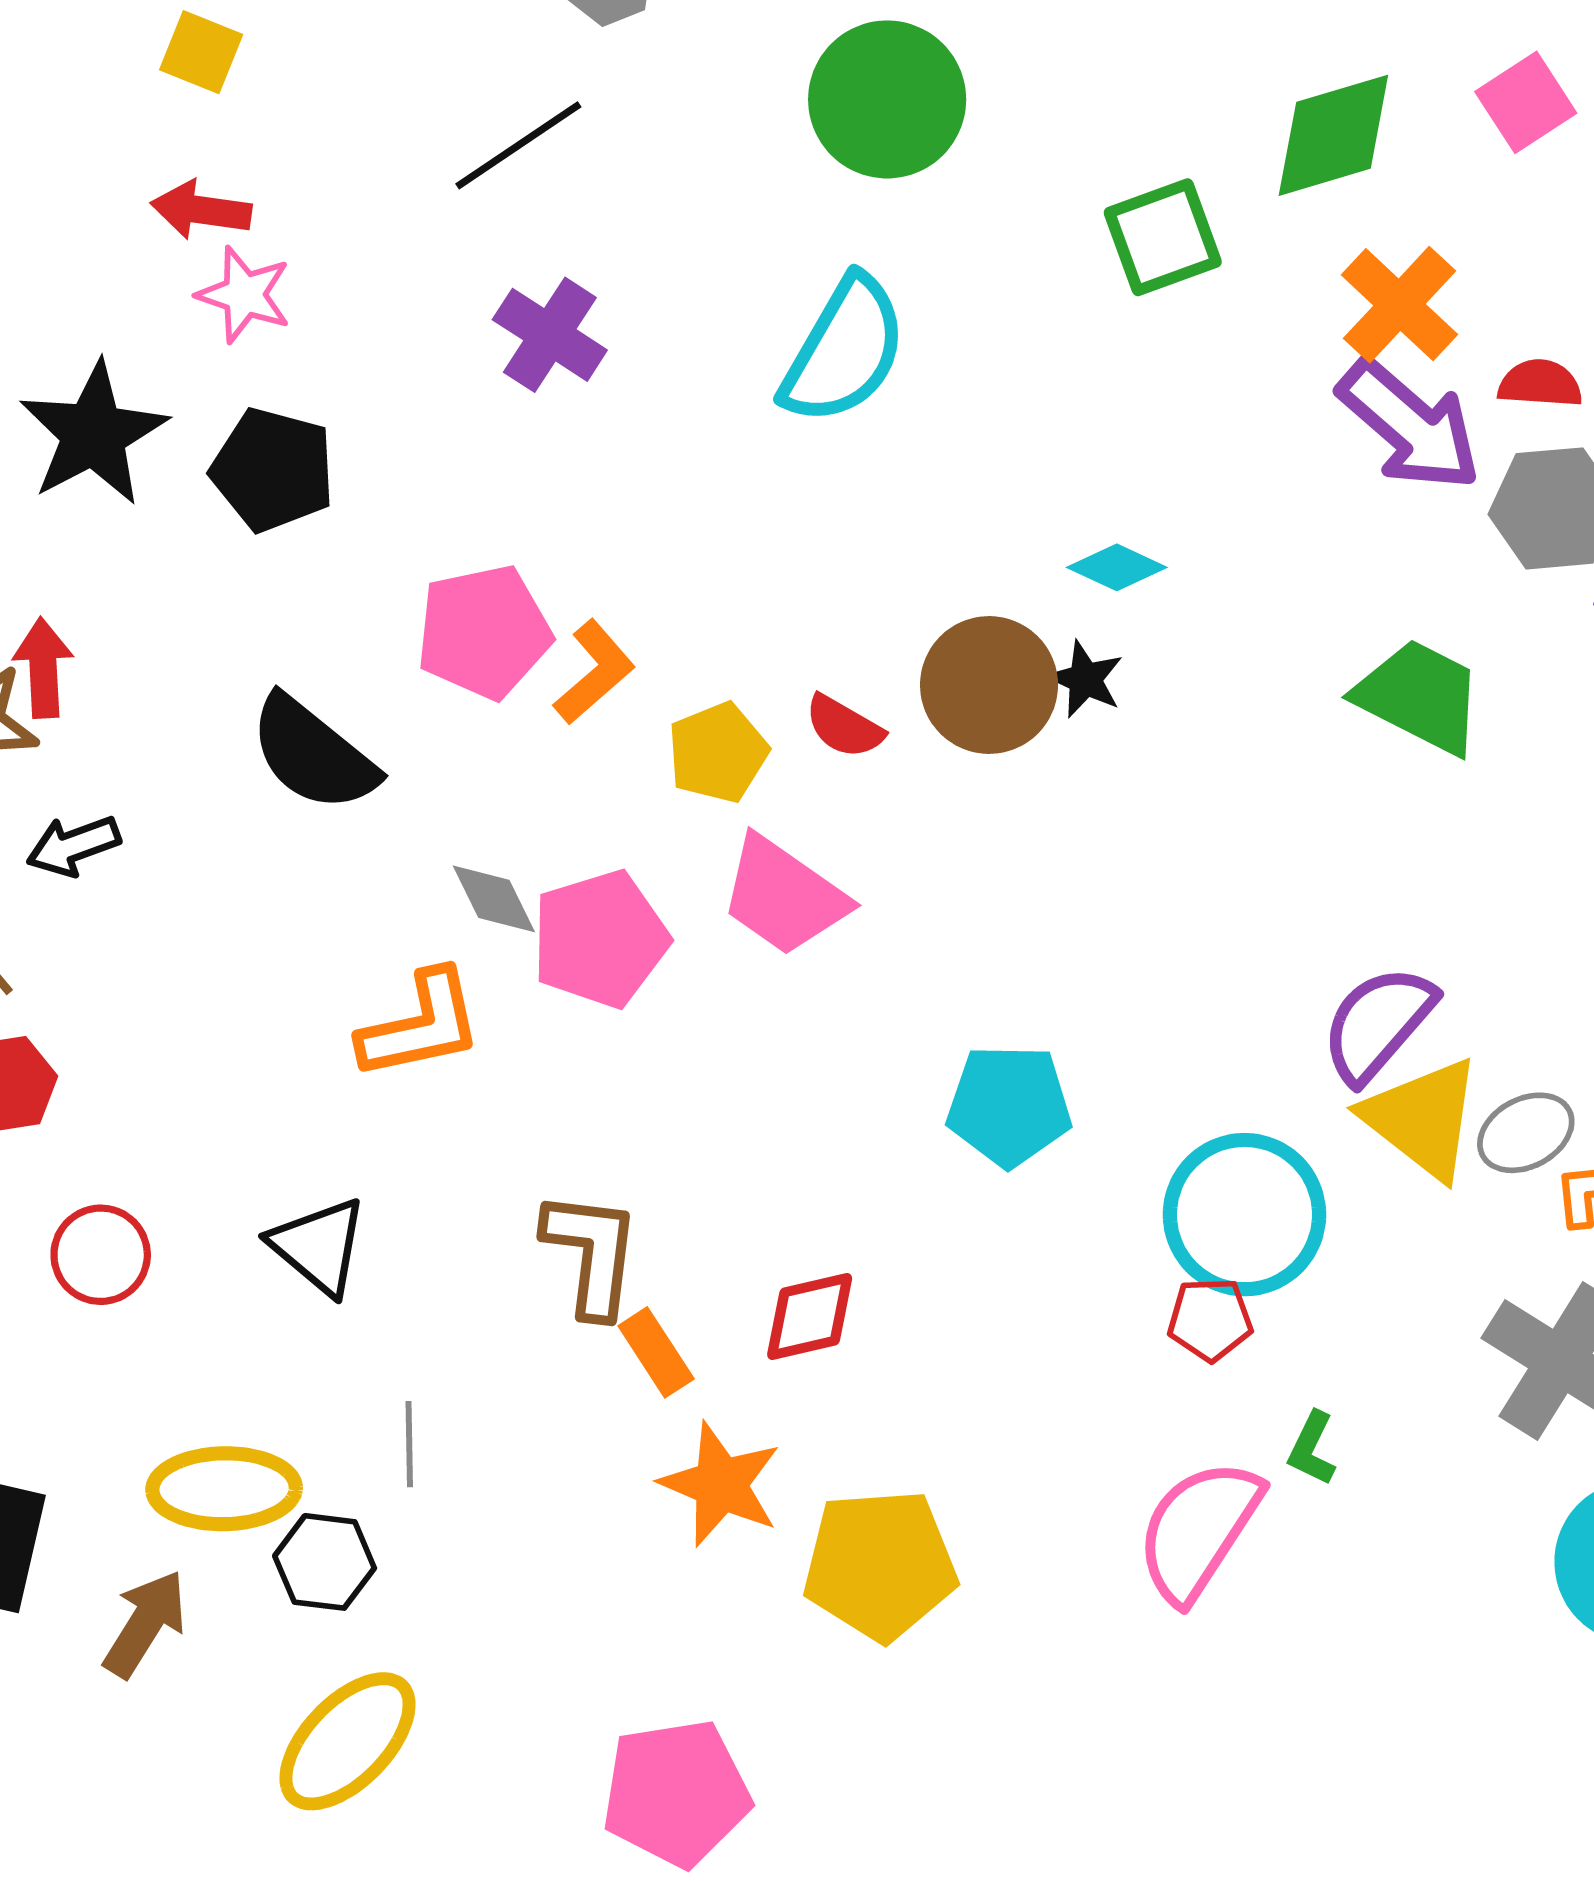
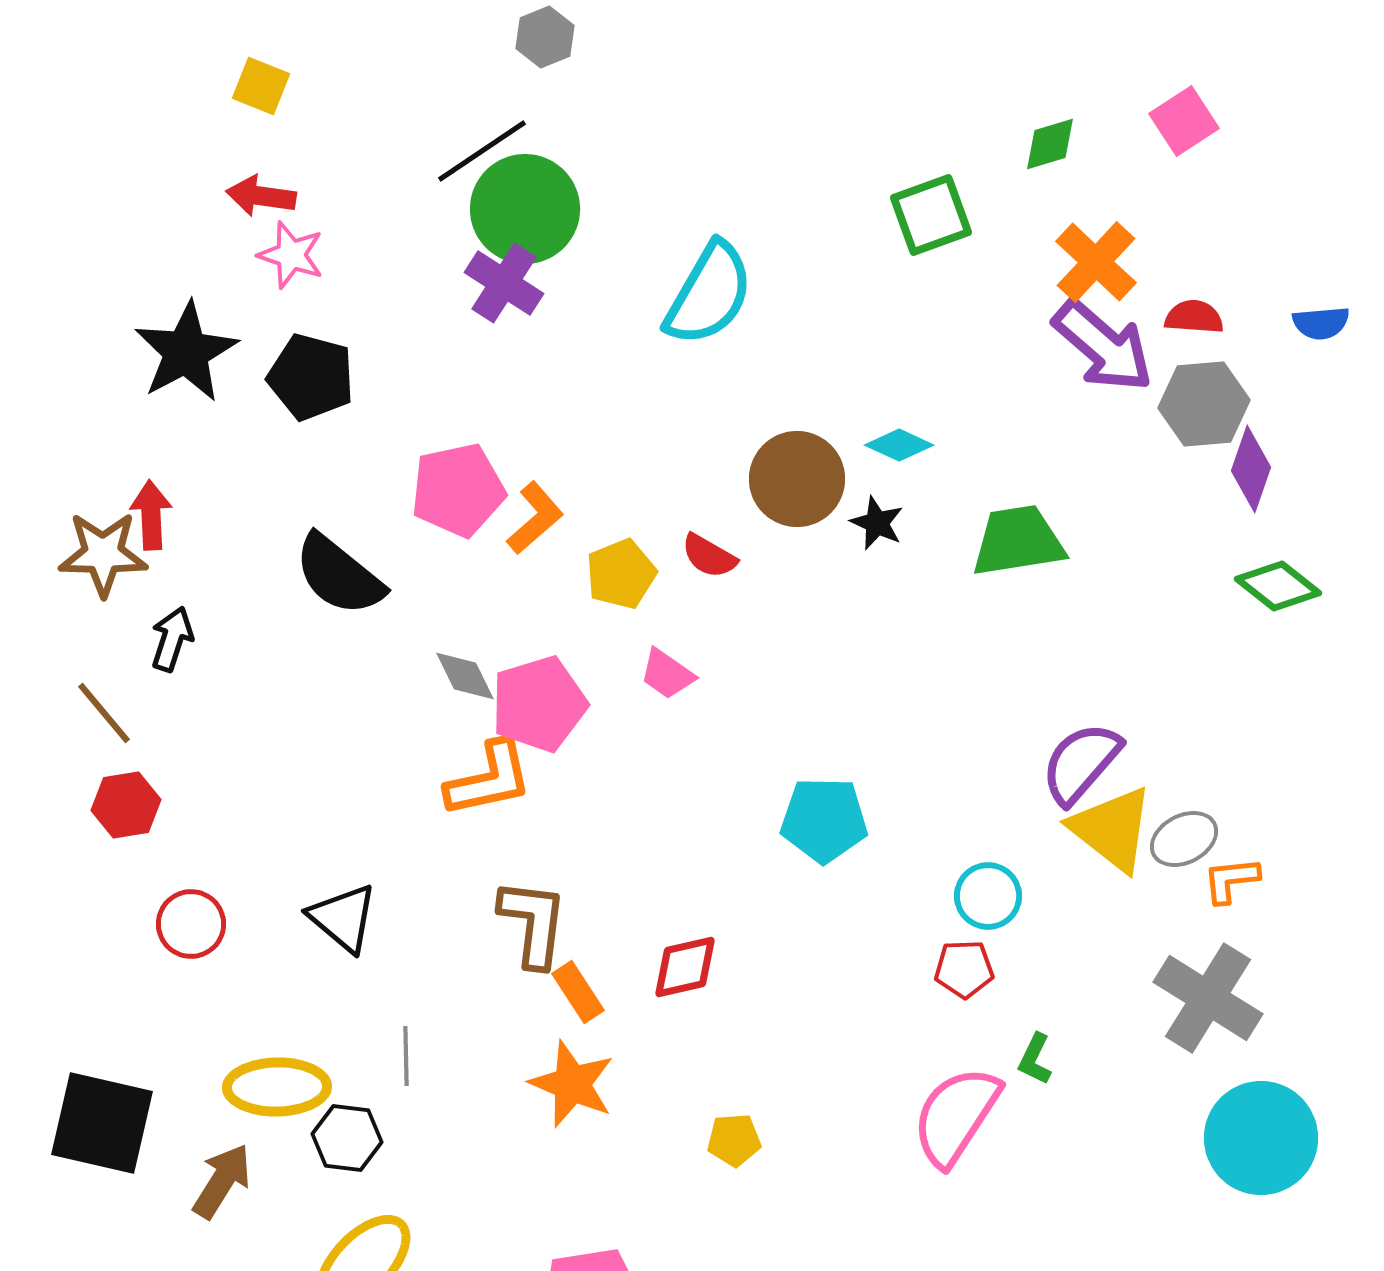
green circle: (887, 99) -> (525, 209), moved
green diamond: (1333, 135) -> (1050, 144), size x0.6
brown circle: (989, 685) -> (797, 479), moved
green trapezoid: (1420, 696) -> (1018, 541), moved, turned -36
black arrow: (73, 846) -> (172, 639), turned 128
pink trapezoid: (784, 896) -> (667, 674), size x0.6
orange L-shape: (421, 1025) -> (489, 779), moved
cyan circle: (1244, 1215) -> (988, 896), size x0.6
orange star: (721, 1484) -> (572, 1084), moved
yellow pentagon: (880, 1565) -> (734, 1140), size x0.5

